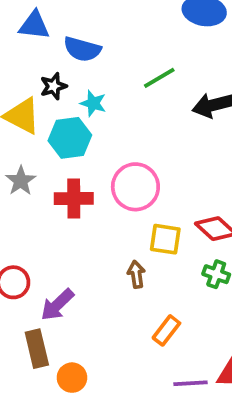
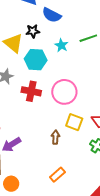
cyan star: (93, 103) -> (61, 45), moved
orange rectangle: (166, 330) -> (57, 175), moved

